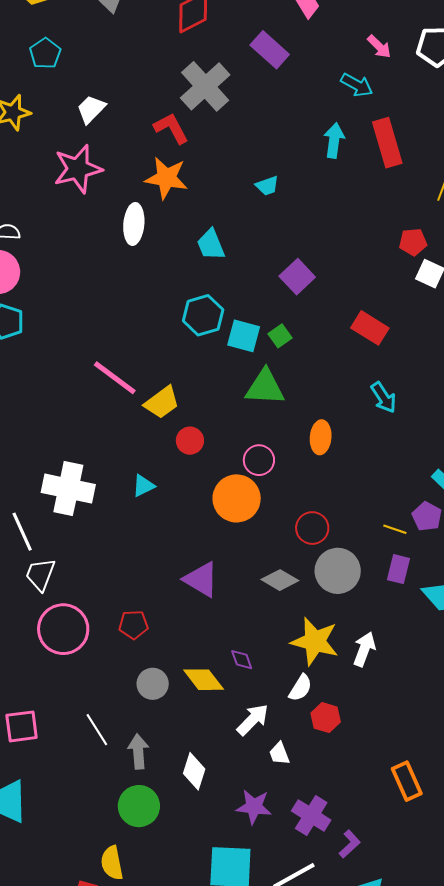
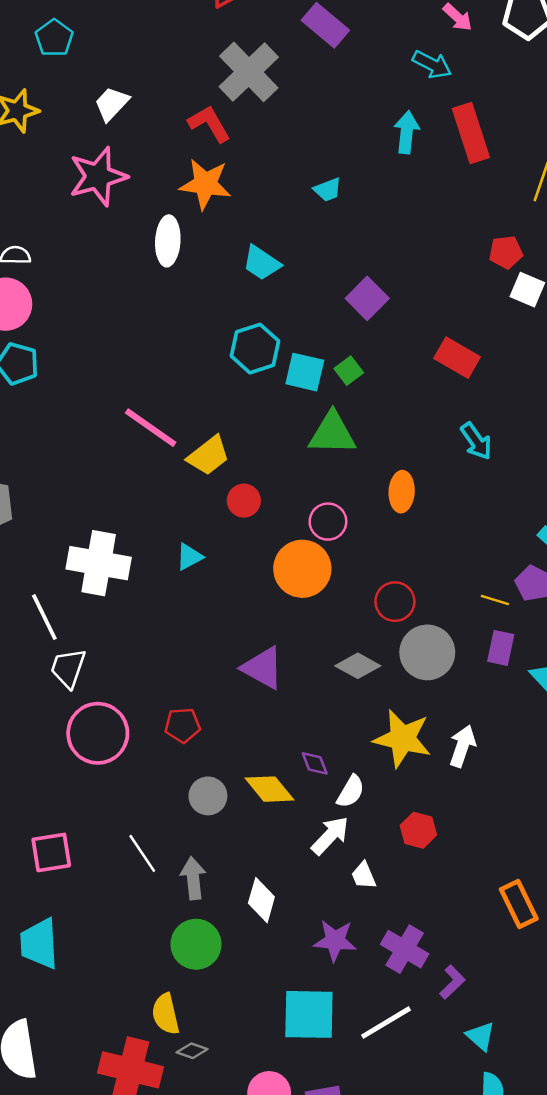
cyan trapezoid: (211, 245) -> (262, 263), turned -32
white semicircle: (300, 688) -> (351, 791), moved

